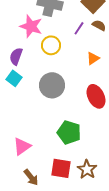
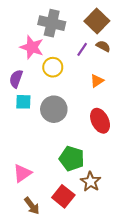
cyan square: (14, 78) -> (23, 102), moved, turned -35
red square: (61, 168) -> (63, 196), turned 30
brown star: (87, 169) -> (91, 182), moved

